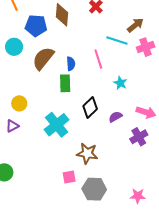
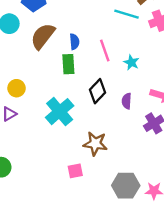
pink line: (98, 59) -> (105, 50), moved
purple semicircle: (115, 117) -> (127, 101), turned -56
gray hexagon: (94, 189) -> (126, 186), moved

